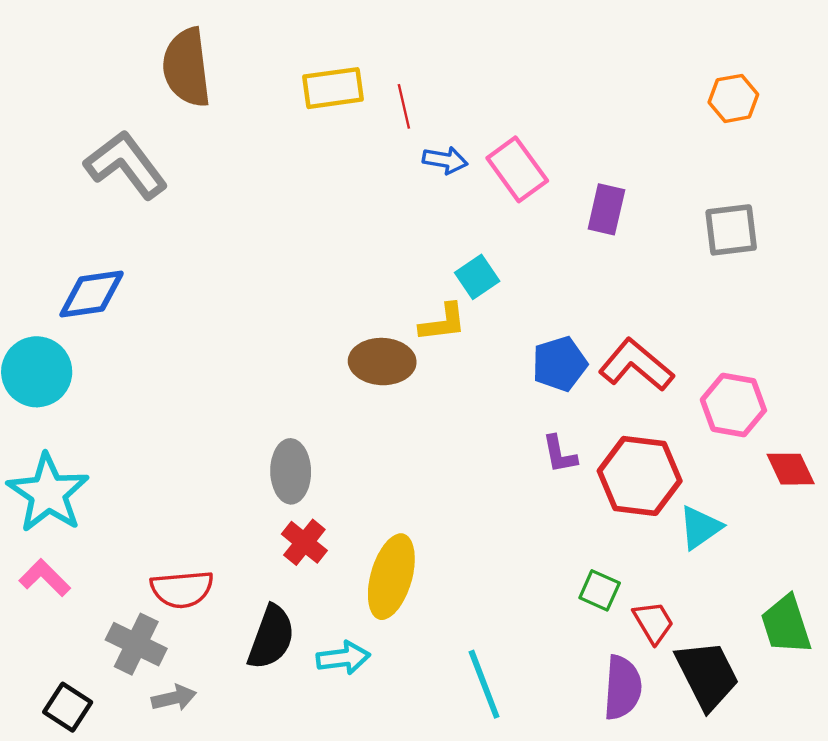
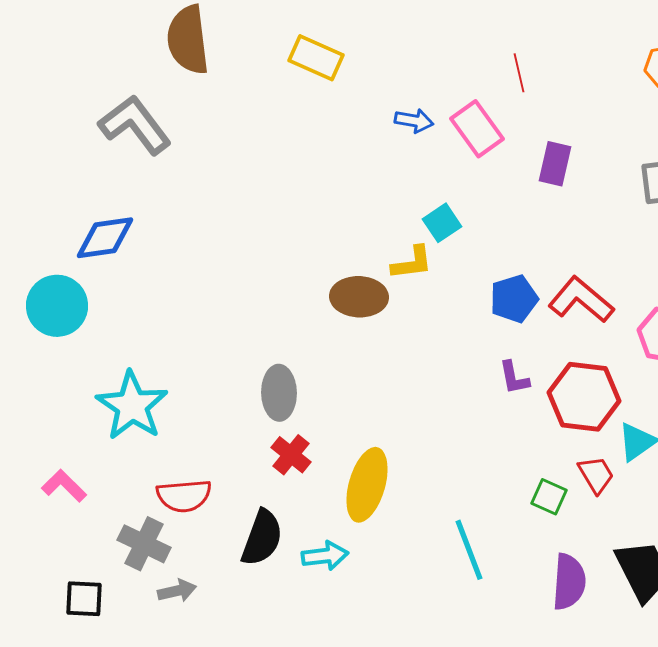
yellow rectangle: (333, 88) -> (316, 58), turned 32
red line: (404, 106) -> (519, 73), moved
cyan star: (48, 493) -> (132, 406), moved
red trapezoid: (653, 622) -> (596, 475), moved
cyan line: (484, 684) -> (469, 550), moved
black square: (68, 707) -> (84, 599), turned -30

